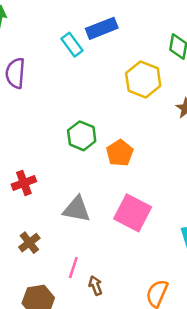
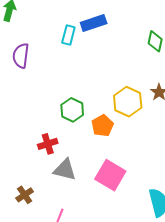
cyan rectangle: (72, 45) -> (68, 35), turned 48
yellow hexagon: (143, 80) -> (128, 102), moved
red cross: (24, 183) -> (48, 144), moved

